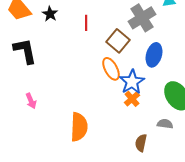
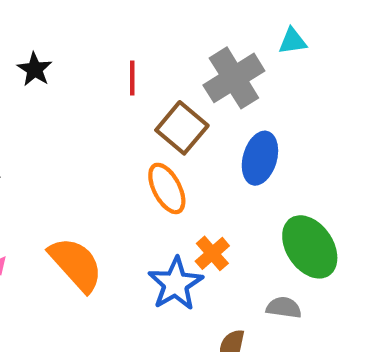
red line: (86, 23) -> (132, 78), moved
blue star: (132, 82) -> (175, 284), moved
orange semicircle: (79, 127) -> (76, 264), moved, turned -44

